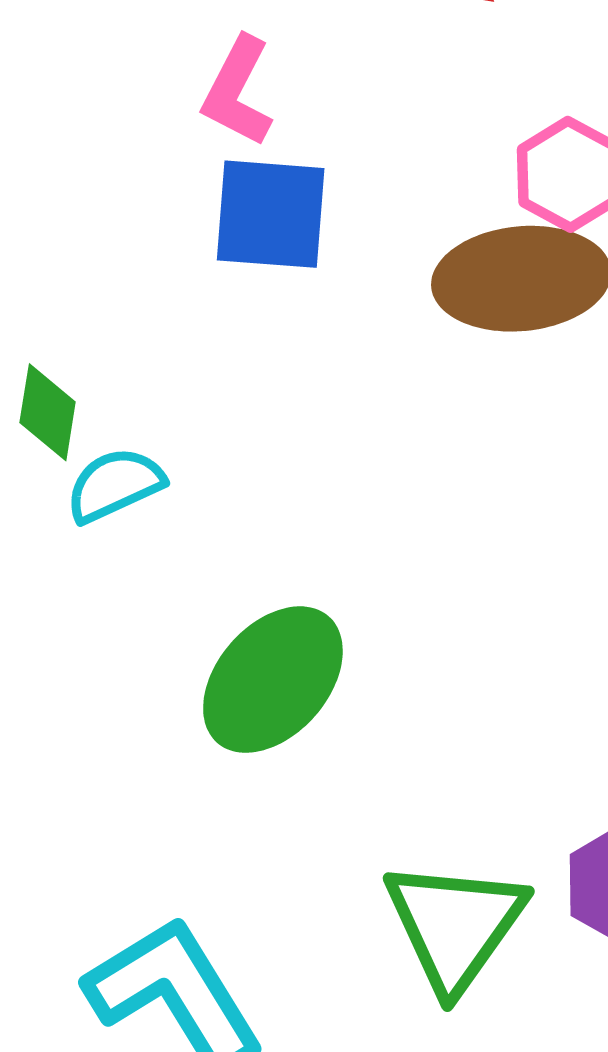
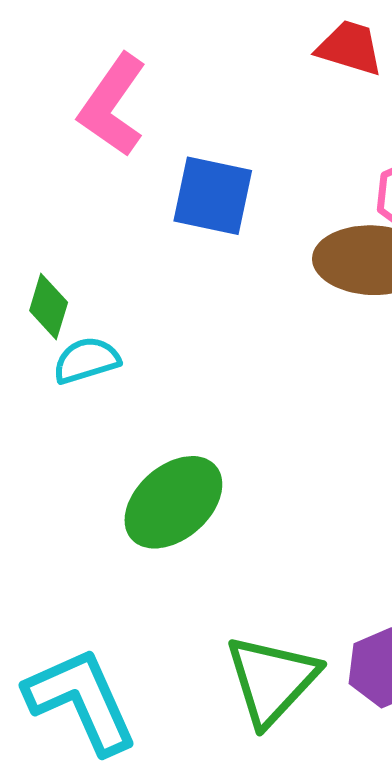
pink L-shape: (238, 92) -> (113, 105), moved, size x1.4

